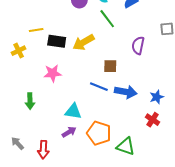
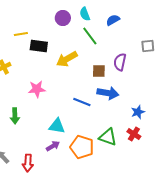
yellow line: (36, 30) -> (21, 34), moved
black rectangle: (57, 41) -> (39, 46), moved
brown square: (110, 66) -> (99, 71), moved
blue arrow: (126, 92) -> (108, 93), moved
green triangle: (126, 146) -> (108, 137), moved

